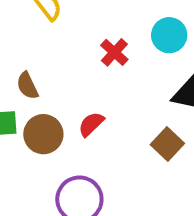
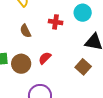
red cross: (114, 52) -> (56, 22), turned -32
brown semicircle: (27, 86) -> (25, 31), moved

